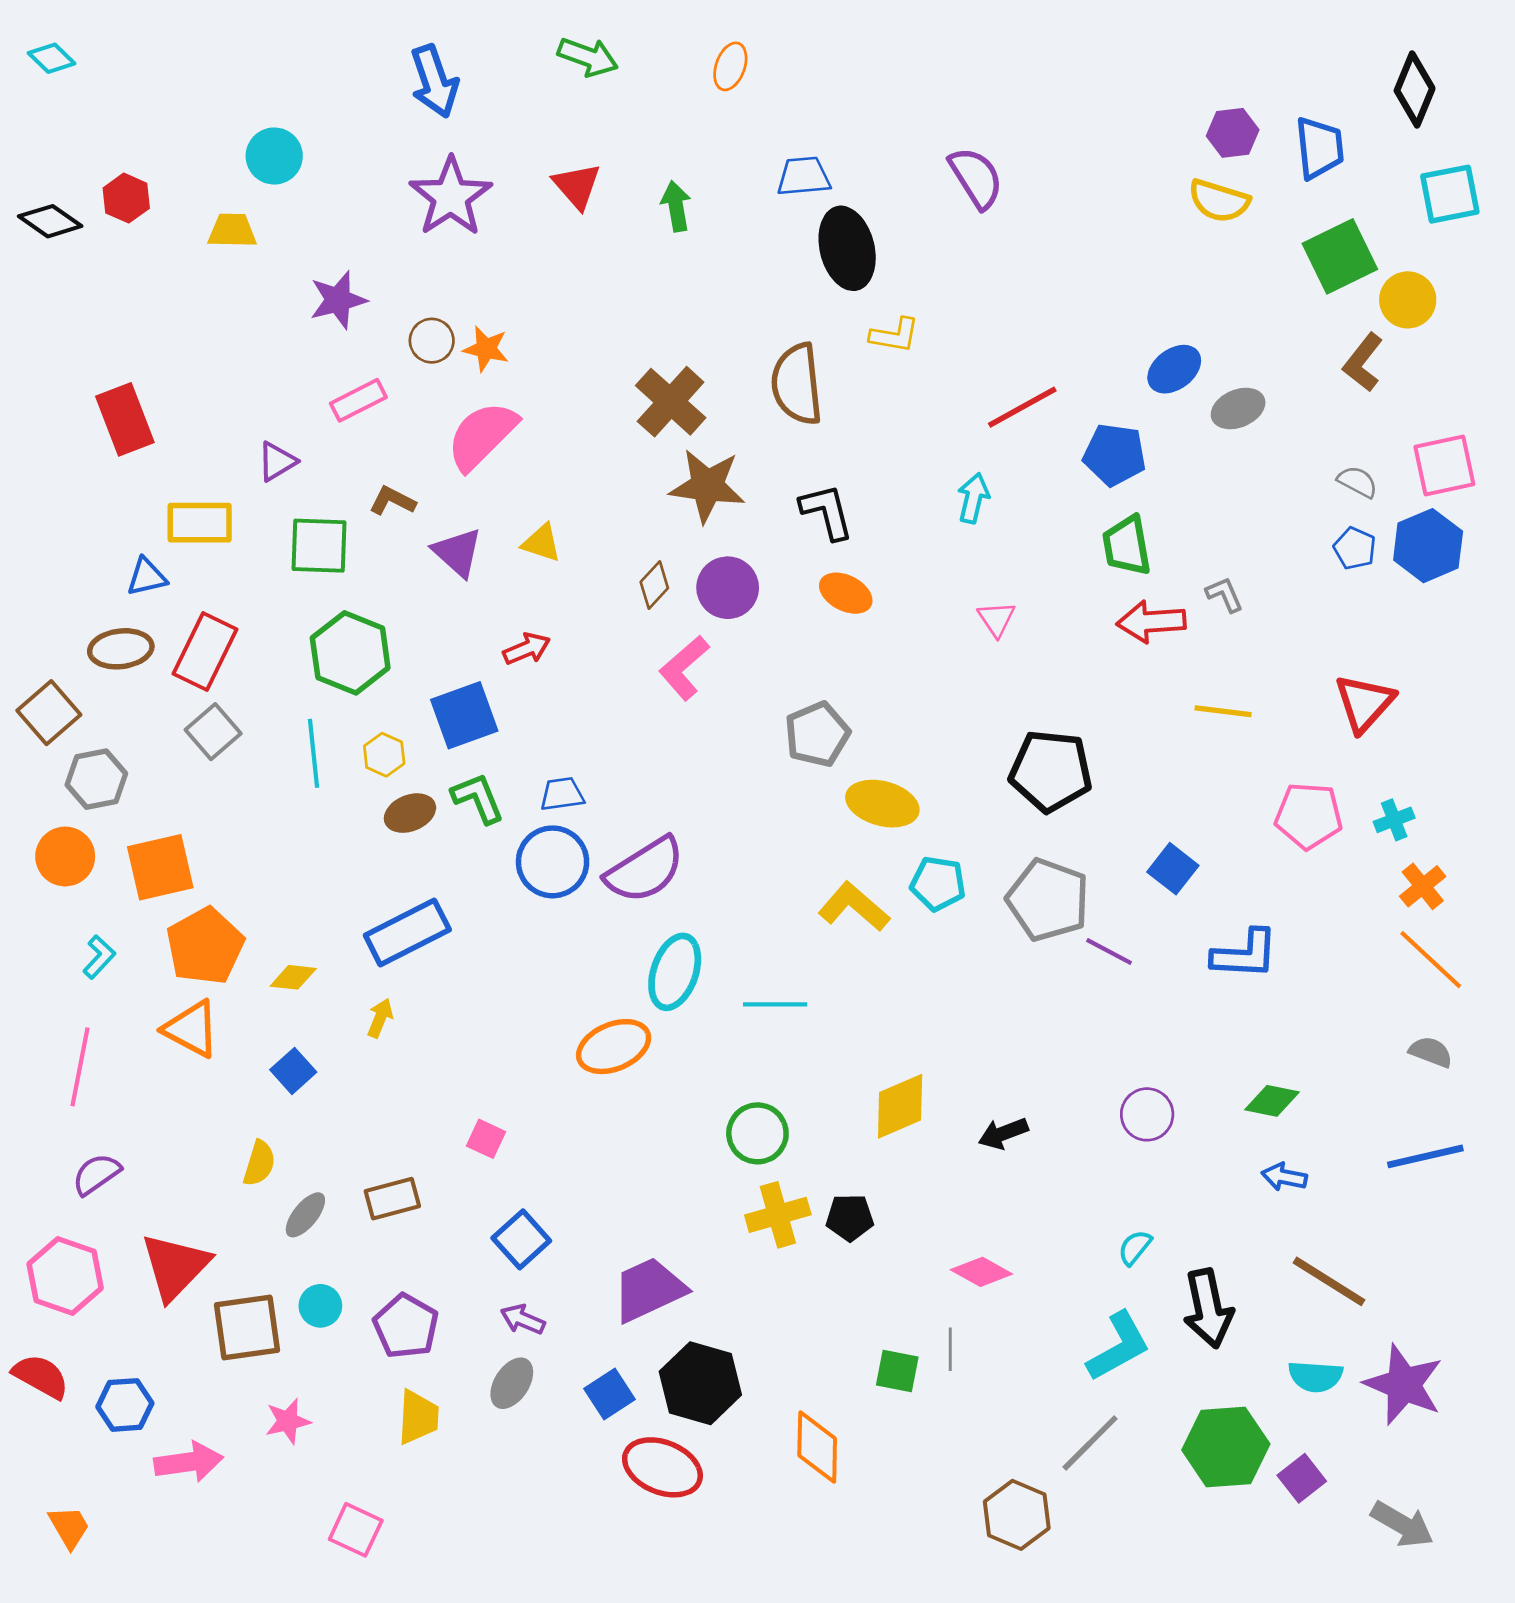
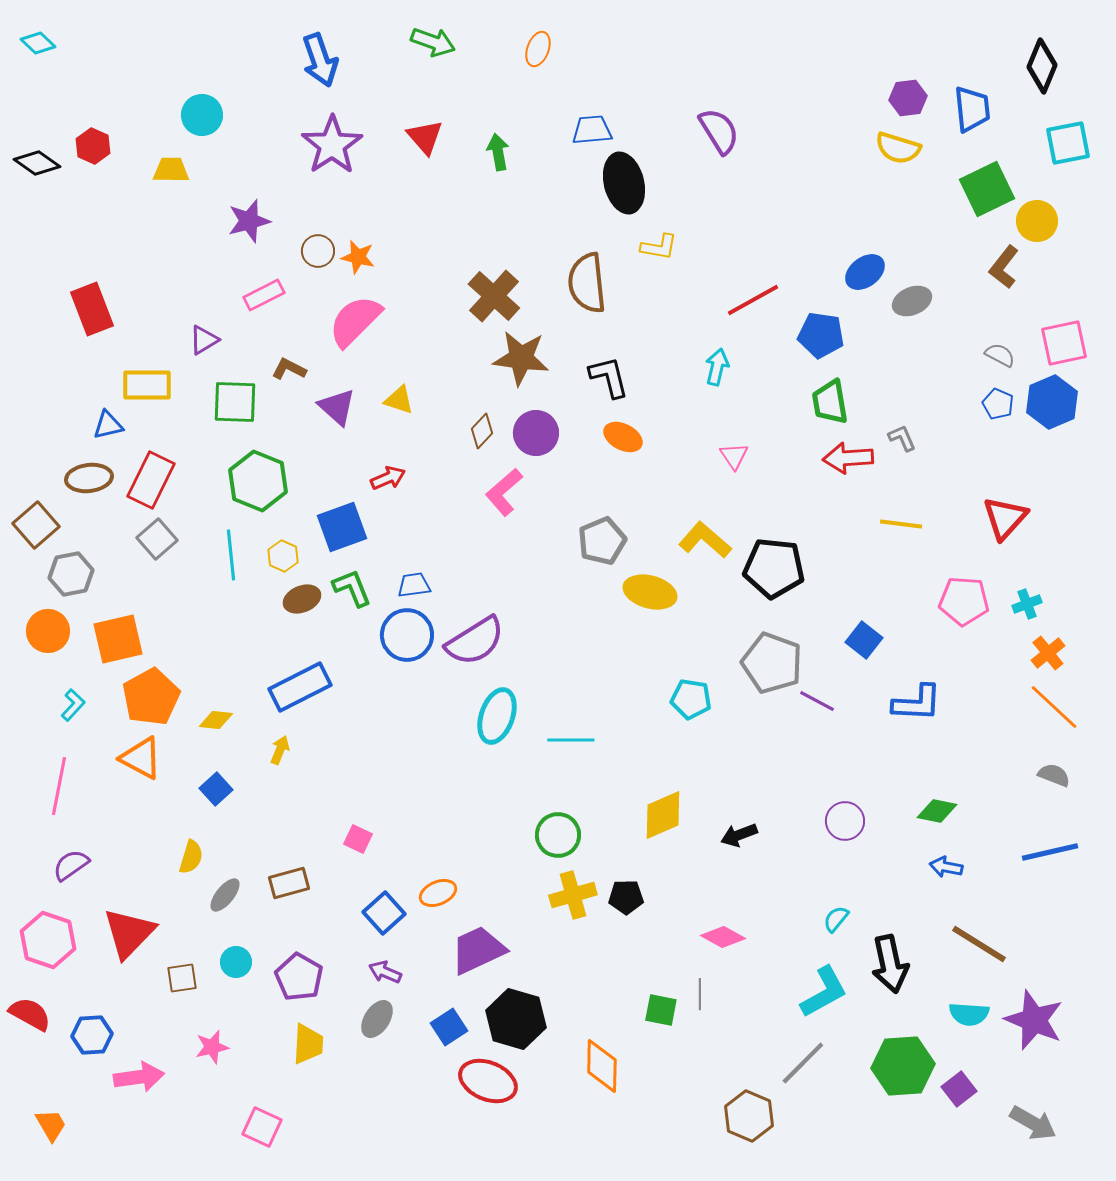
cyan pentagon: (938, 884) -> (691, 699), moved
yellow L-shape: (854, 907) -> (705, 540), moved
orange ellipse: (614, 1047) -> (438, 893), moved, size x0.7
brown square: (247, 1328) -> (182, 978), size x0.6

